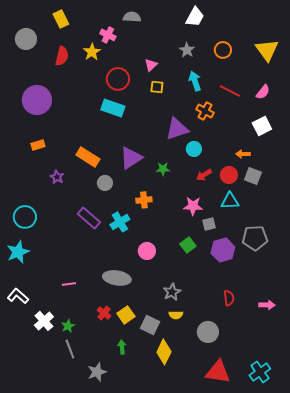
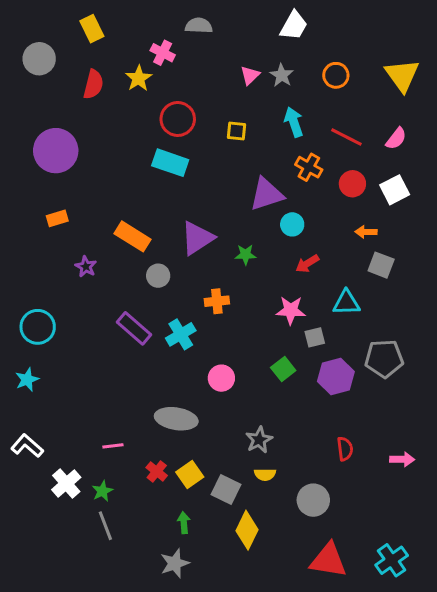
pink triangle: (151, 65) -> (250, 75), moved
red circle: (229, 175) -> (352, 184), moved
cyan star: (18, 252) -> (27, 380), size x0.7
pink line: (69, 284) -> (113, 446), moved
gray star: (97, 372) -> (175, 563), moved

